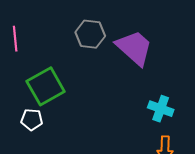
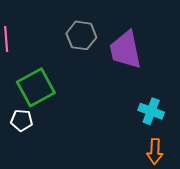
purple trapezoid: (134, 48) -> (125, 50), turned -144

